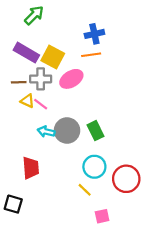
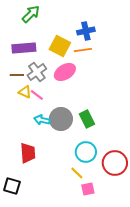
purple rectangle: (26, 53) -> (24, 48), turned -35
yellow square: (53, 57) -> (60, 46), moved
gray cross: (41, 79) -> (37, 72), turned -36
pink square: (102, 216) -> (88, 189), moved

